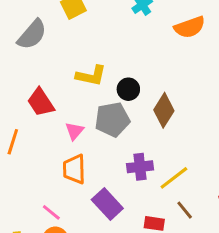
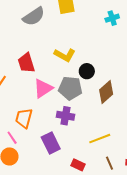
pink triangle: (74, 131) -> (43, 88), size x1.5
purple cross: (140, 167) -> (66, 116), moved
orange trapezoid: (74, 169) -> (24, 118), moved
brown line: (185, 210) -> (110, 163), moved

